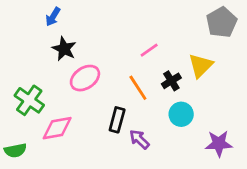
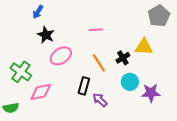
pink line: (149, 50) -> (96, 30), moved, turned 32
yellow triangle: (201, 65) -> (144, 47), turned 48
purple star: (219, 144) -> (151, 93), moved

